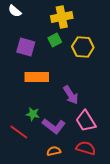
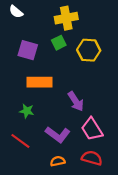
green star: (33, 114) -> (27, 111), moved

